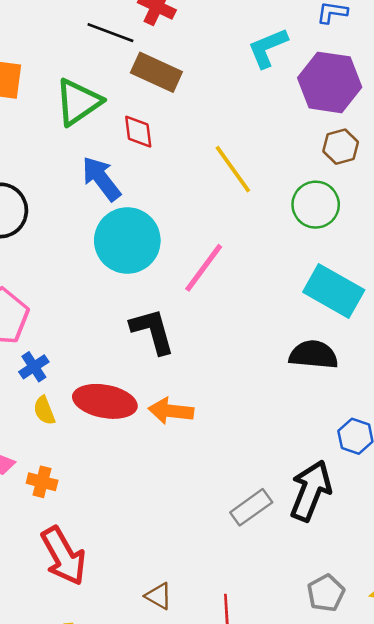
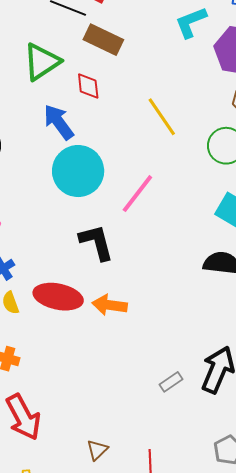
gray rectangle: (251, 507) -> (171, 382), size x0.7
brown triangle: (159, 596) -> (97, 450), turned 45

